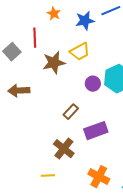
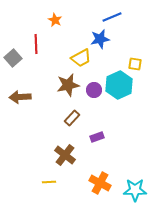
blue star: (85, 21) -> (100, 39), moved
brown star: (54, 63) -> (68, 85), moved
purple rectangle: (96, 131) -> (97, 137), size x0.6

